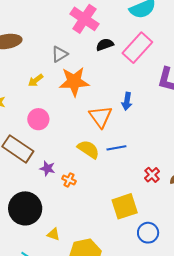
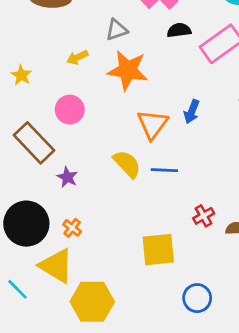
orange cross: (69, 180) -> (72, 228), moved
blue circle: (148, 233) -> (197, 298), moved
yellow triangle: (53, 234) -> (56, 266), size x2.0

